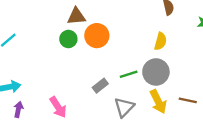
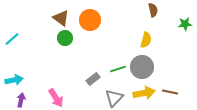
brown triangle: (76, 16) -> (61, 18), moved, turned 42
orange circle: (97, 36) -> (90, 20), moved
yellow arrow: (158, 102) -> (144, 93), turned -75

